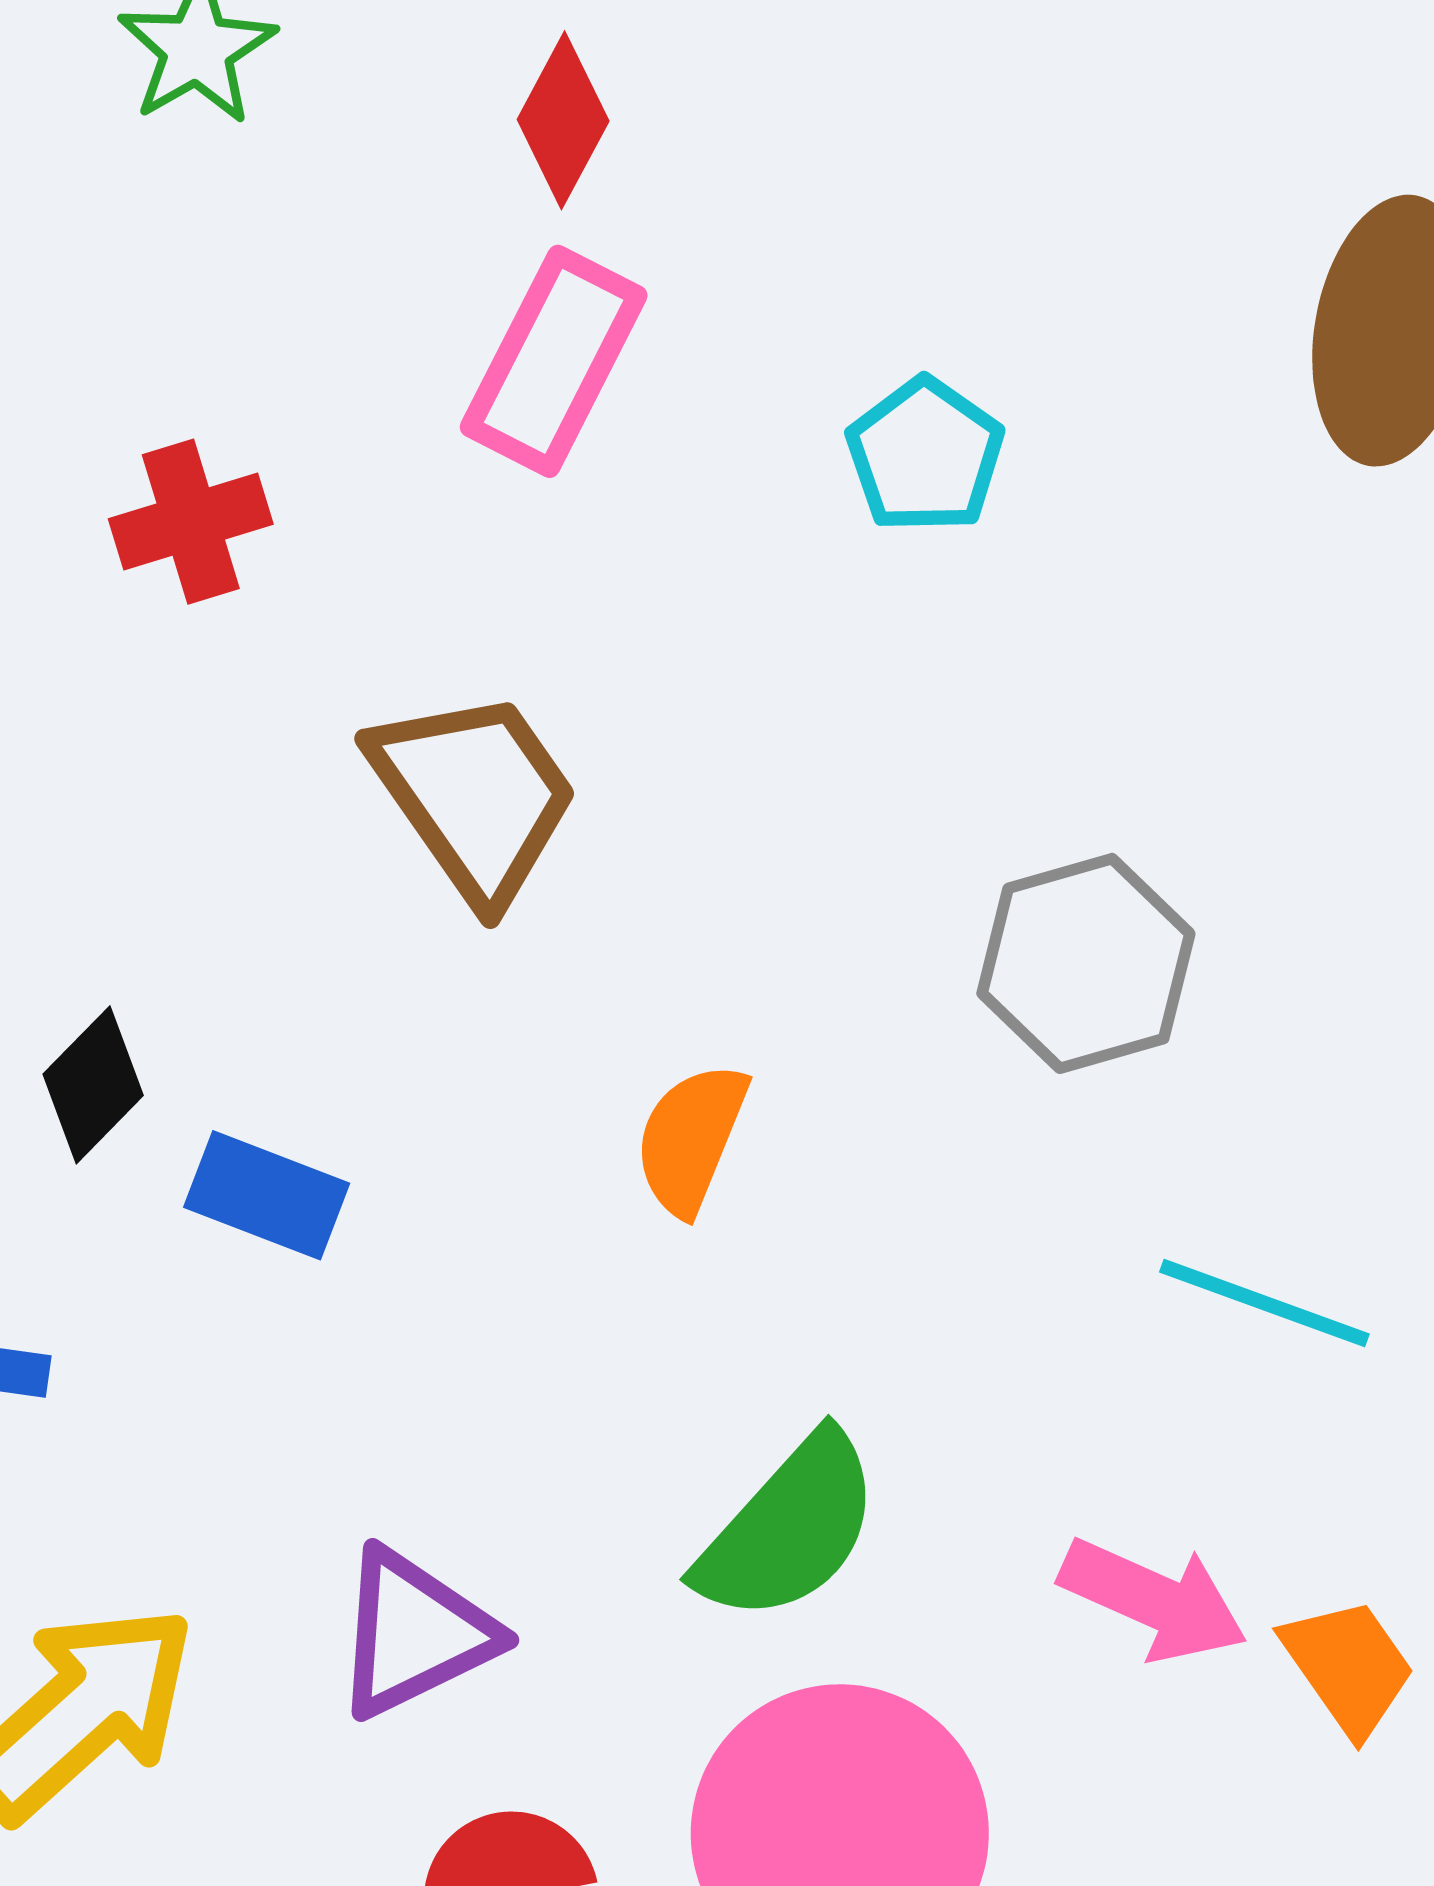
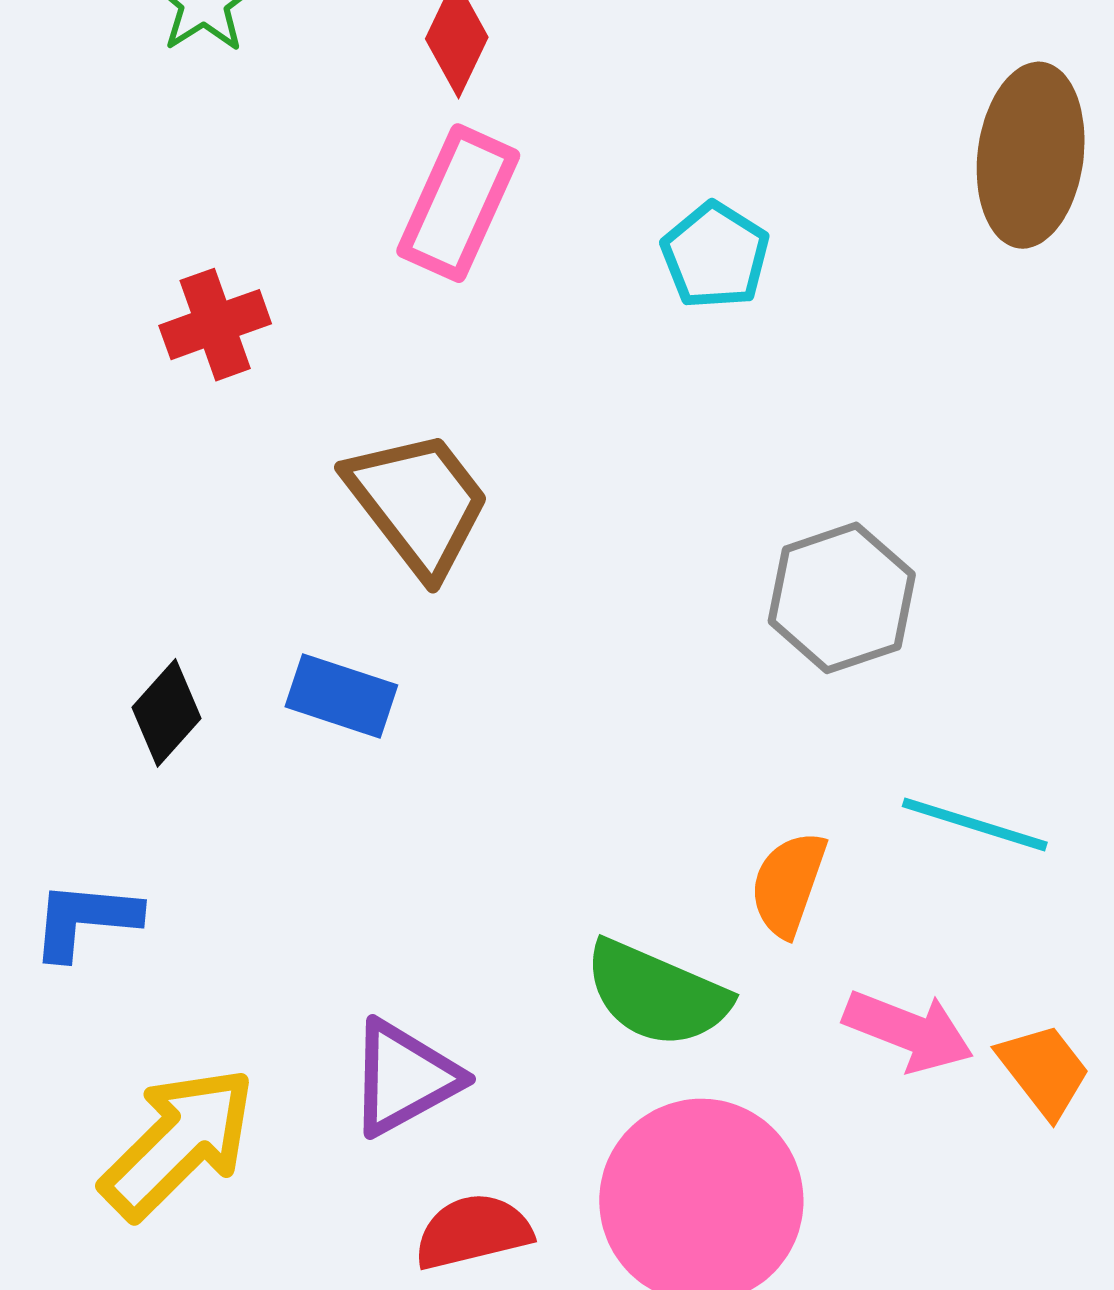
orange semicircle: (691, 1139) -> (788, 884), moved
blue rectangle: (267, 1195) -> (341, 696), moved
green semicircle: (789, 1528) -> (657, 994), turned 74

